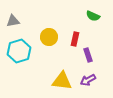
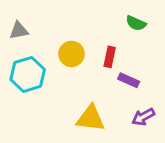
purple rectangle: (88, 55) -> (129, 80), turned -48
purple arrow: (88, 80) -> (143, 117), moved

